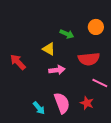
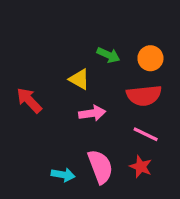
orange circle: (96, 27) -> (150, 58), moved
pink line: (100, 83) -> (146, 134), moved
cyan arrow: (39, 108) -> (63, 175), turned -40

